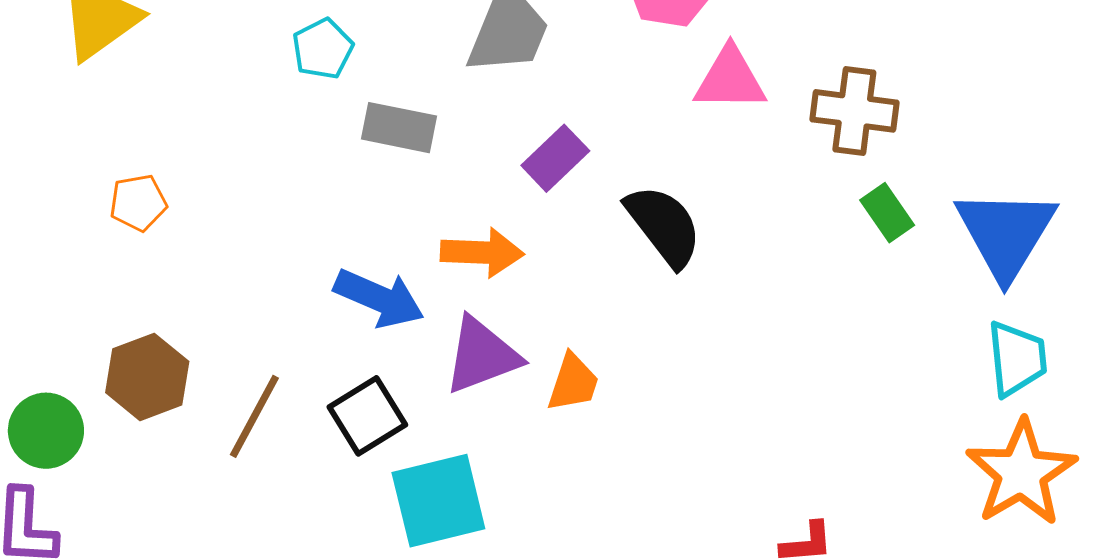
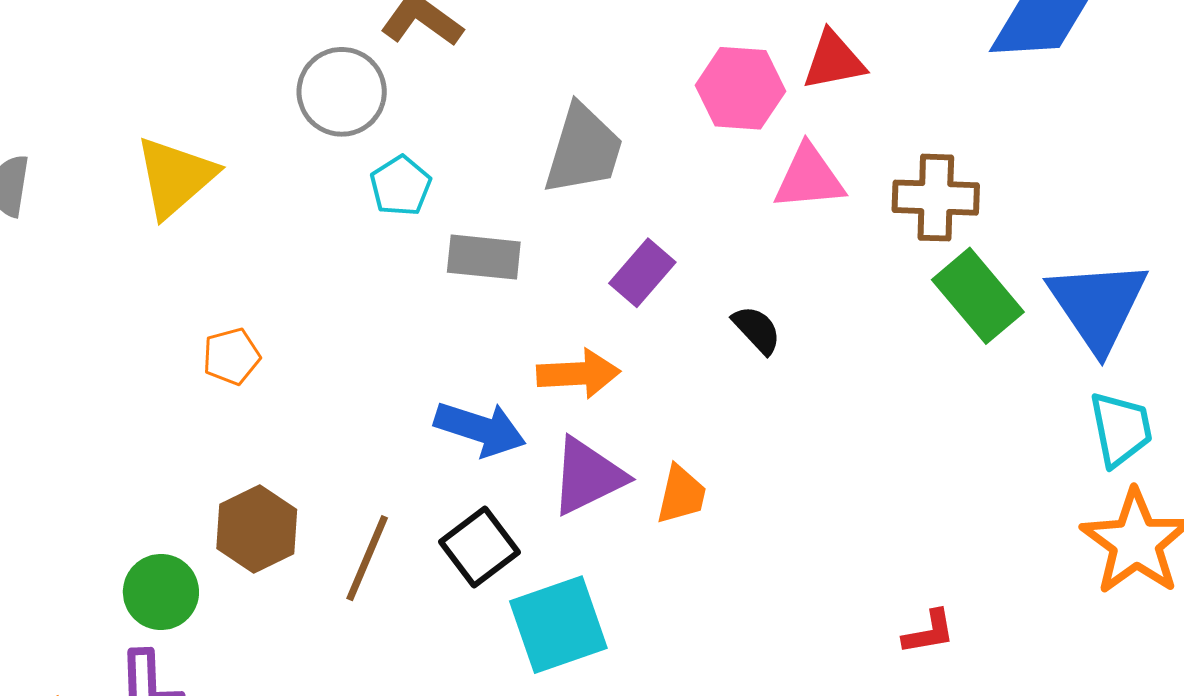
green rectangle: (887, 213) -> (978, 296), size x1.6
black semicircle: (664, 226) -> (757, 330), size x0.6

